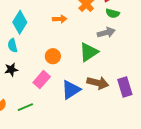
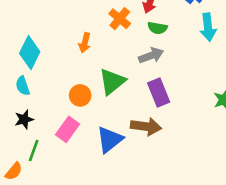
orange arrow: (60, 19) -> (85, 43), turned 112
green triangle: (89, 52) -> (112, 82), moved
purple rectangle: (125, 87) -> (159, 93), moved
green line: (25, 107) -> (34, 151), moved, turned -42

